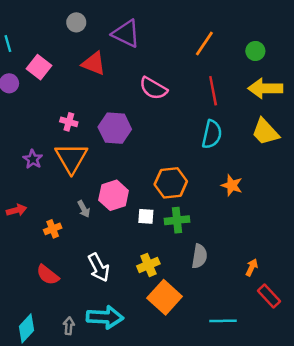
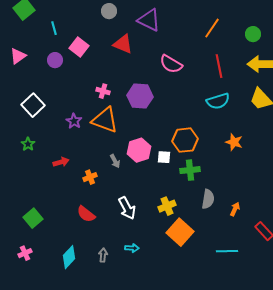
cyan semicircle: (212, 134) -> (218, 101), turned 60
orange triangle: (71, 158) -> (105, 120), turned -40
white square: (146, 216) -> (164, 157), moved
orange arrow: (252, 267) -> (235, 209), moved
cyan arrow: (105, 317) -> (132, 248), size x0.5

